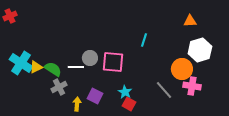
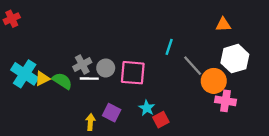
gray cross: (59, 87) -> (82, 64), moved
gray line: (164, 90) -> (193, 66), moved
red square: (129, 104) -> (161, 120), moved, turned 32

